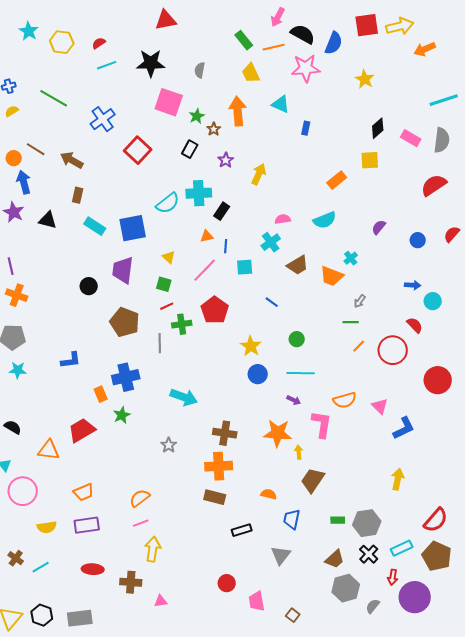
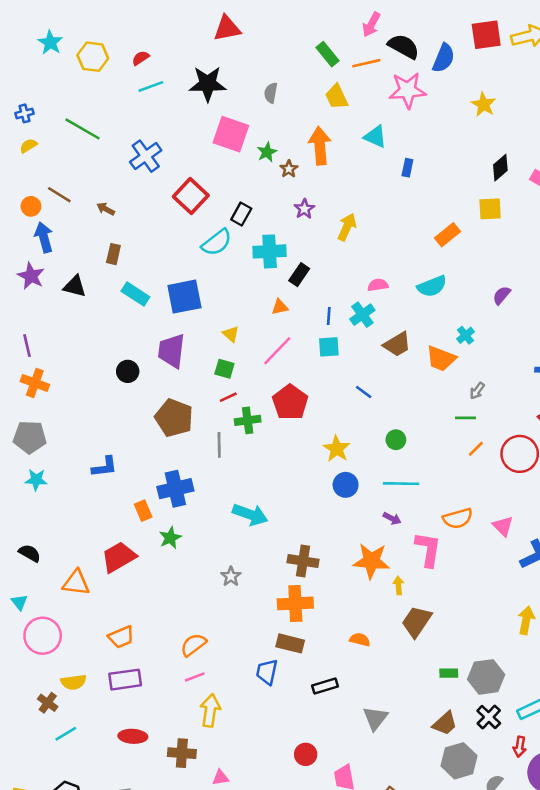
black rectangle: (190, 149) -> (241, 214), moved
brown arrow: (72, 160) -> (106, 209), size x0.6
cyan semicircle: (168, 203) -> (217, 242), moved
blue line: (226, 246) -> (329, 316), moved
blue trapezoid: (292, 519) -> (267, 672), moved
brown cross: (16, 558) -> (48, 703), moved

